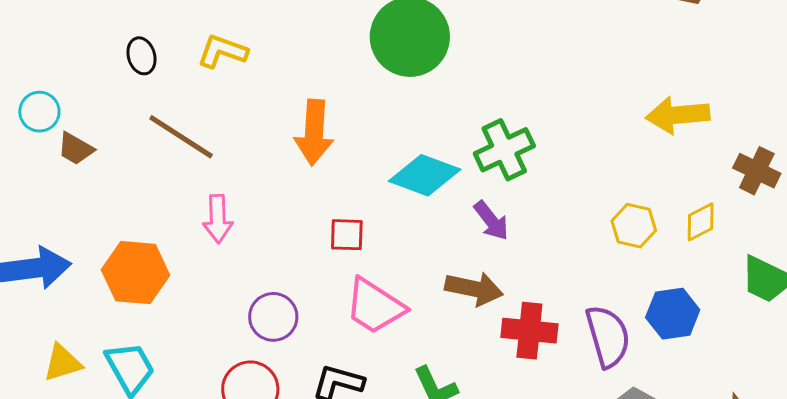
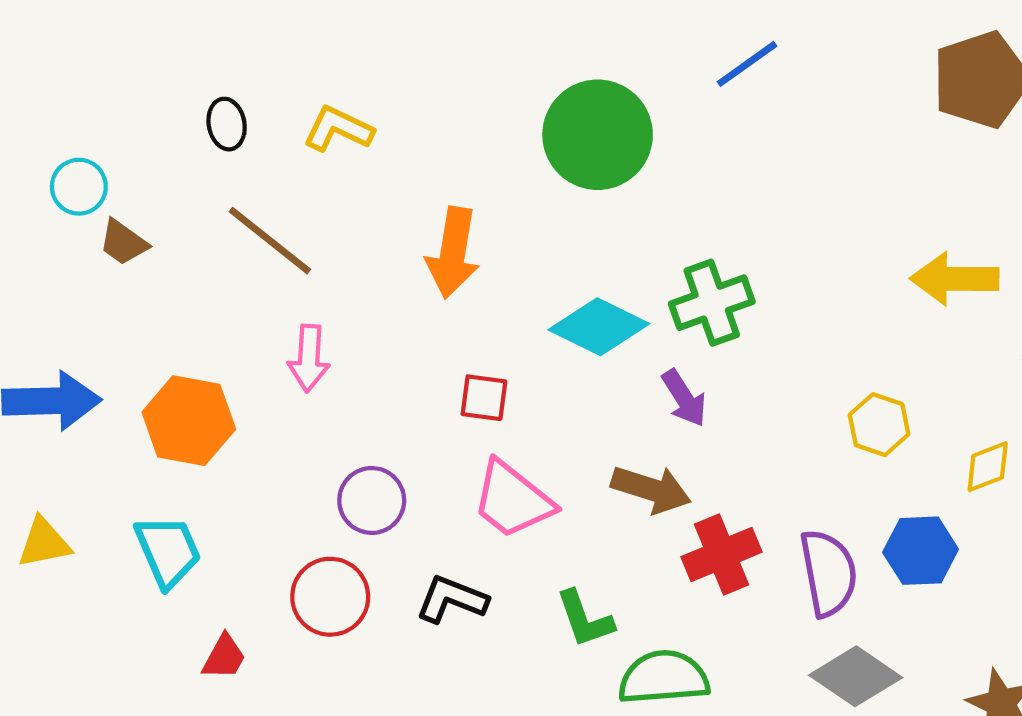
yellow diamond: (701, 222) -> (988, 467), moved
red cross: (529, 331) -> (721, 554), turned -34
yellow triangle: (62, 363) -> (44, 543), moved

